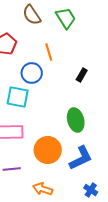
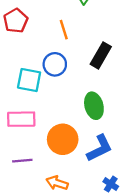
blue circle: (32, 73) -> (55, 64), moved
black rectangle: (82, 75) -> (101, 55), size x1.6

